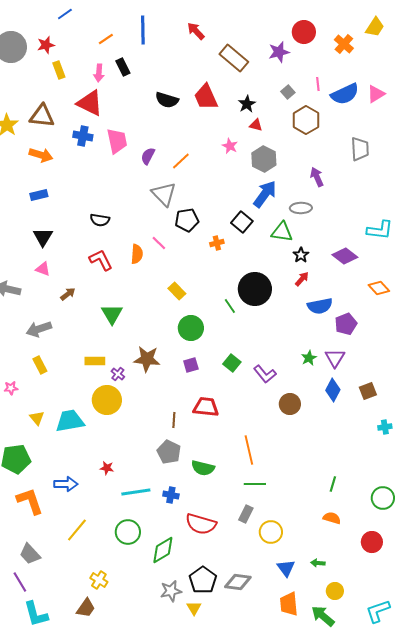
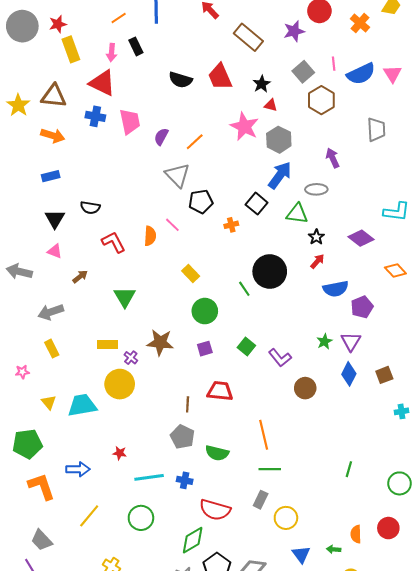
yellow rectangle: (59, 70) -> (71, 49), size x1.4
gray square: (288, 92) -> (303, 72), size x1.5
pink triangle: (376, 94) -> (392, 74), turned -30
pink star: (230, 146) -> (244, 126), size x1.8
black semicircle: (100, 220) -> (90, 208), moved
orange semicircle: (332, 518) -> (356, 534), moved, turned -108
green diamond: (163, 550) -> (193, 540), moved

